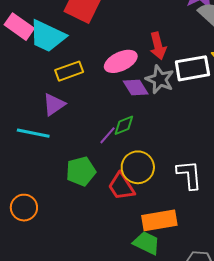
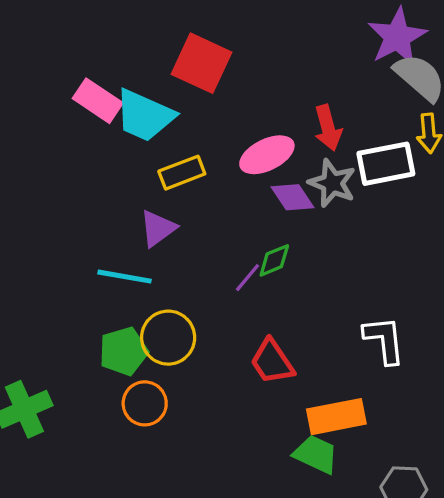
yellow circle: (138, 167) -> (168, 338), moved
green pentagon: (81, 171) -> (123, 351), moved
orange circle: (24, 208) -> (145, 403), moved

